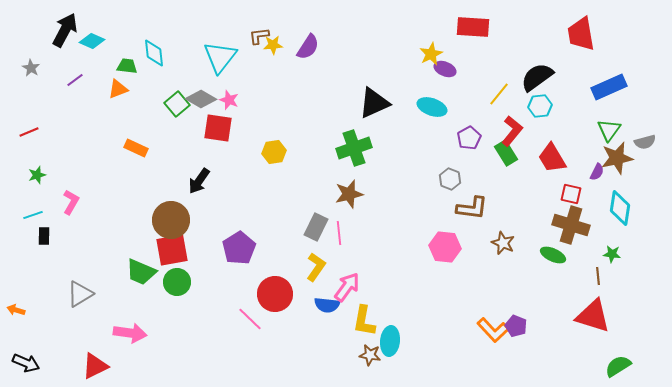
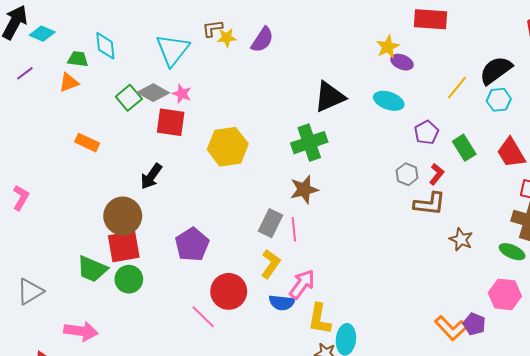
red L-shape: (512, 131) -> (437, 174), moved, size x0.7
yellow hexagon: (274, 152) -> (228, 147), size x1.6
pink hexagon: (445, 247) -> (505, 294), moved

